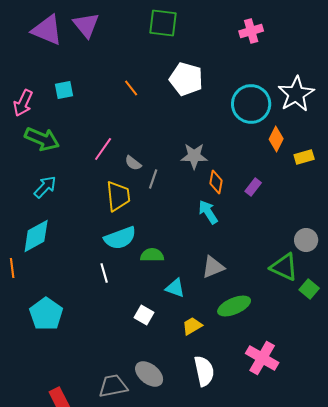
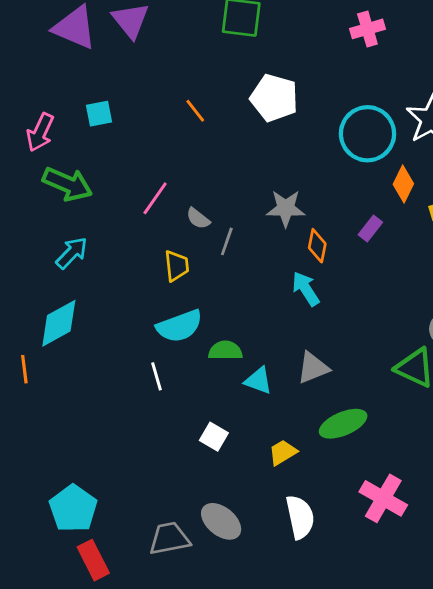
purple rectangle: (253, 187) -> (370, 228), moved
yellow trapezoid: (118, 196) -> (177, 266), size x0.7
cyan triangle: (175, 288) -> (258, 381), moved
cyan pentagon: (46, 314) -> (73, 508), moved

